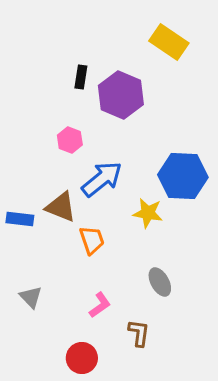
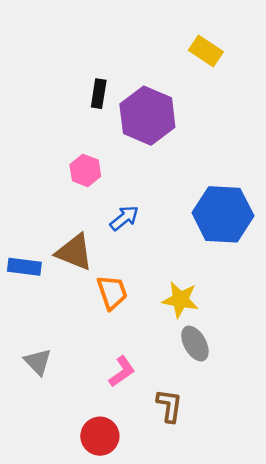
yellow rectangle: (169, 42) -> (206, 51), size x0.7
blue arrow: (102, 179) -> (124, 218), size x0.6
yellow star: (148, 213) -> (180, 300), moved

